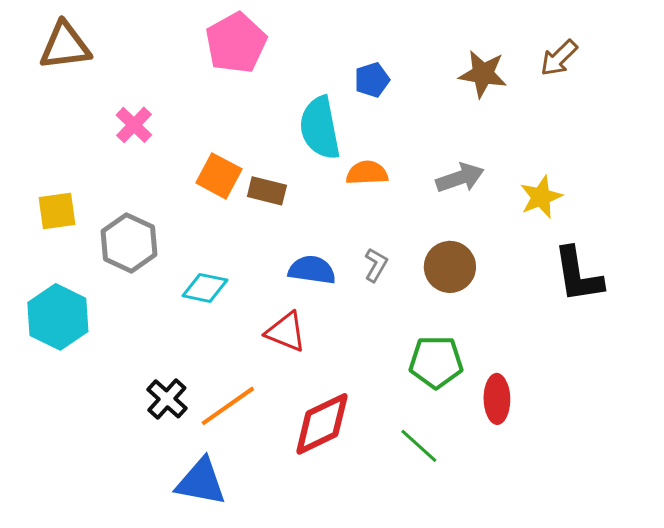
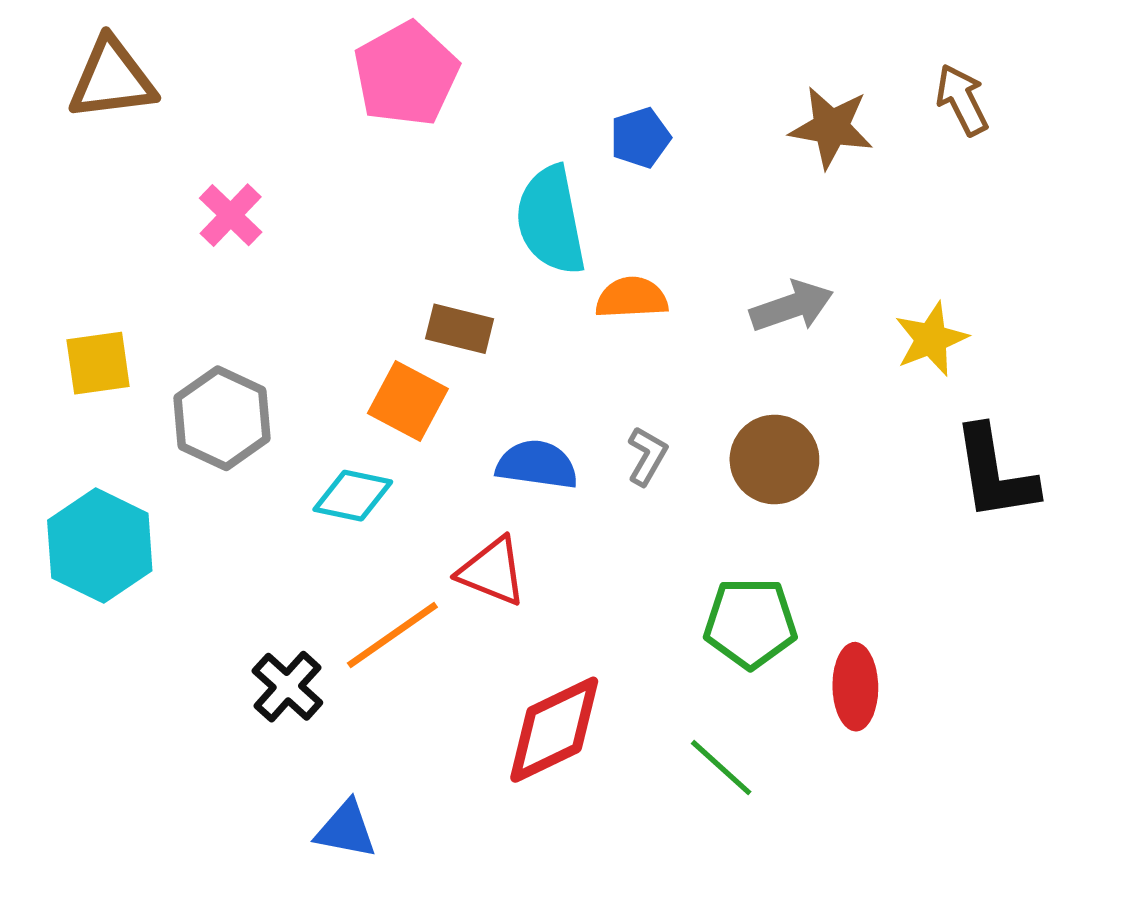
brown arrow: (559, 58) -> (962, 100), turned 108
orange square: (219, 176) -> (408, 401), moved
orange line: (228, 406) -> (392, 635), moved
blue triangle: (201, 482) -> (346, 830), size x0.7

